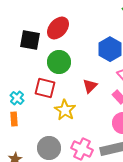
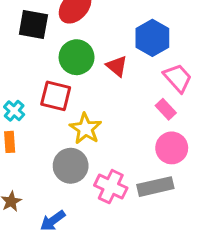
red triangle: (90, 86) -> (117, 66), moved, turned -35
gray circle: (49, 148) -> (71, 166), moved

